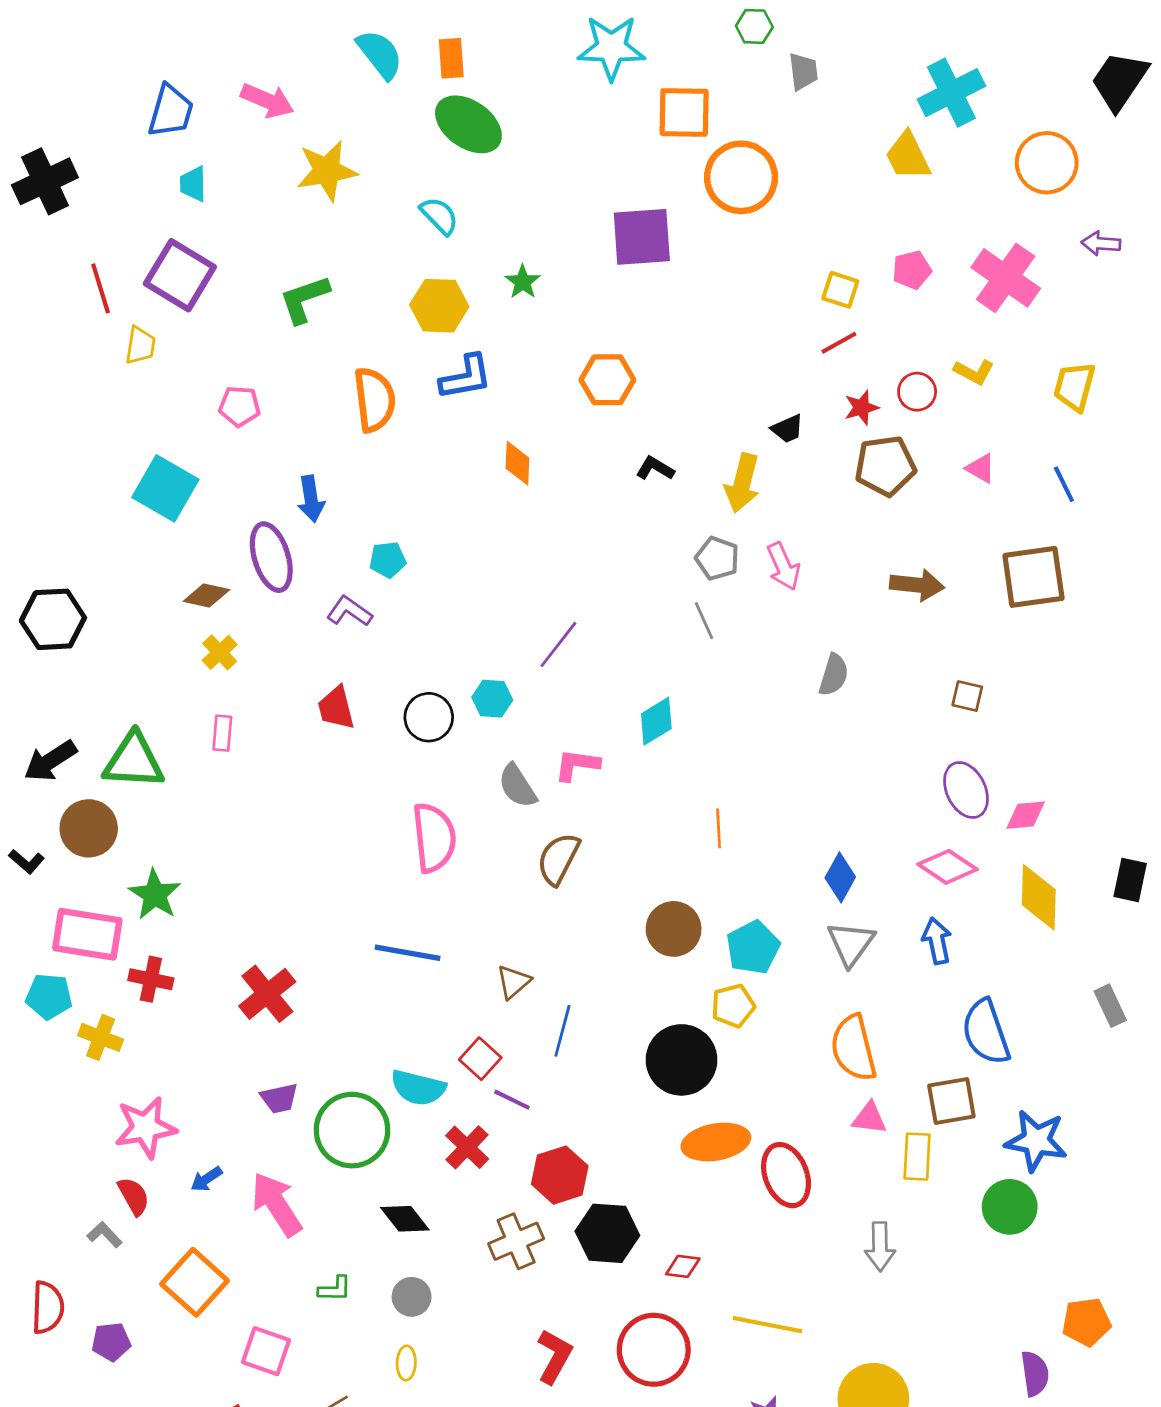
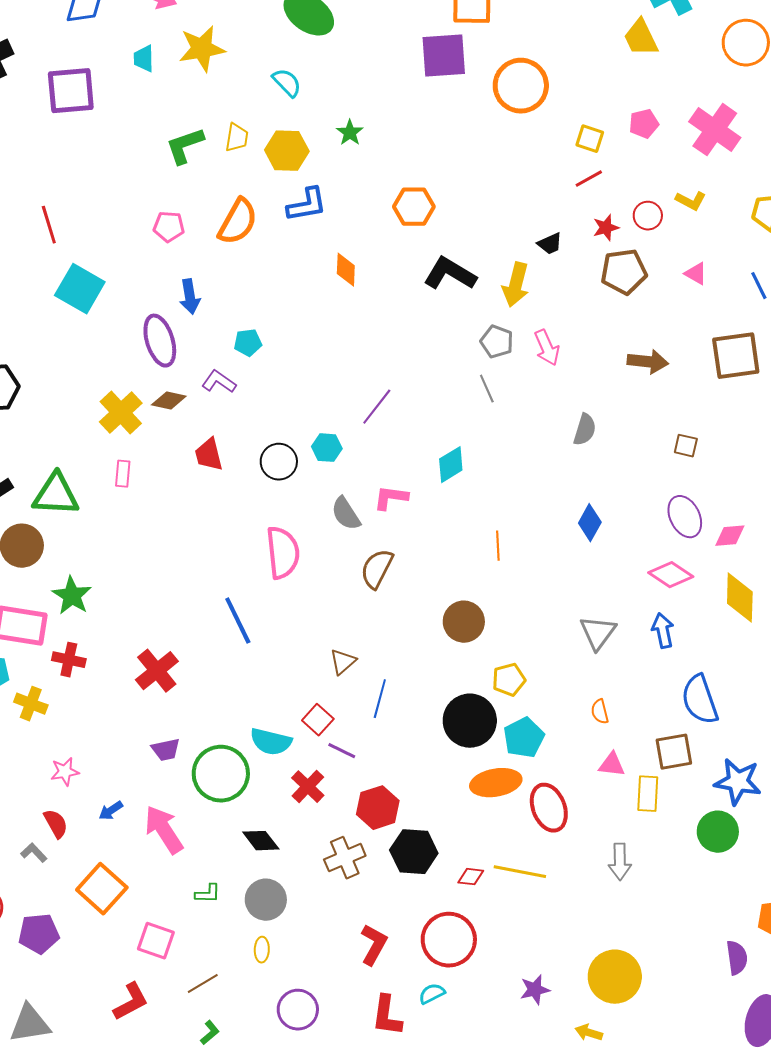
orange circle: (741, 177) -> (521, 86), moved
cyan trapezoid: (193, 184) -> (144, 59), moved
purple square: (642, 237) -> (444, 56), moved
purple square: (180, 275) -> (71, 91), moved, turned -36
red line: (101, 288) -> (49, 225), moved
yellow trapezoid: (140, 345) -> (237, 138), moved
orange semicircle: (374, 400) -> (238, 222), turned 36
pink pentagon: (240, 406) -> (169, 227), moved
black L-shape: (655, 468) -> (450, 274), size x1.8
brown diamond: (206, 595) -> (169, 401), moved
yellow cross: (220, 652) -> (121, 413), size x1.6
blue diamond: (840, 877) -> (590, 523), moved
cyan pentagon: (753, 947) -> (524, 738), moved
blue line: (408, 953) -> (238, 621), moved, turned 54
orange semicircle: (854, 1048) -> (600, 712), size x0.5
pink star: (146, 1127) -> (65, 772), size x0.6
gray circle: (412, 1297) -> (266, 900), size x1.4
yellow line: (768, 1325) -> (520, 872), moved
purple pentagon: (111, 1342) -> (39, 934), size x1.4

